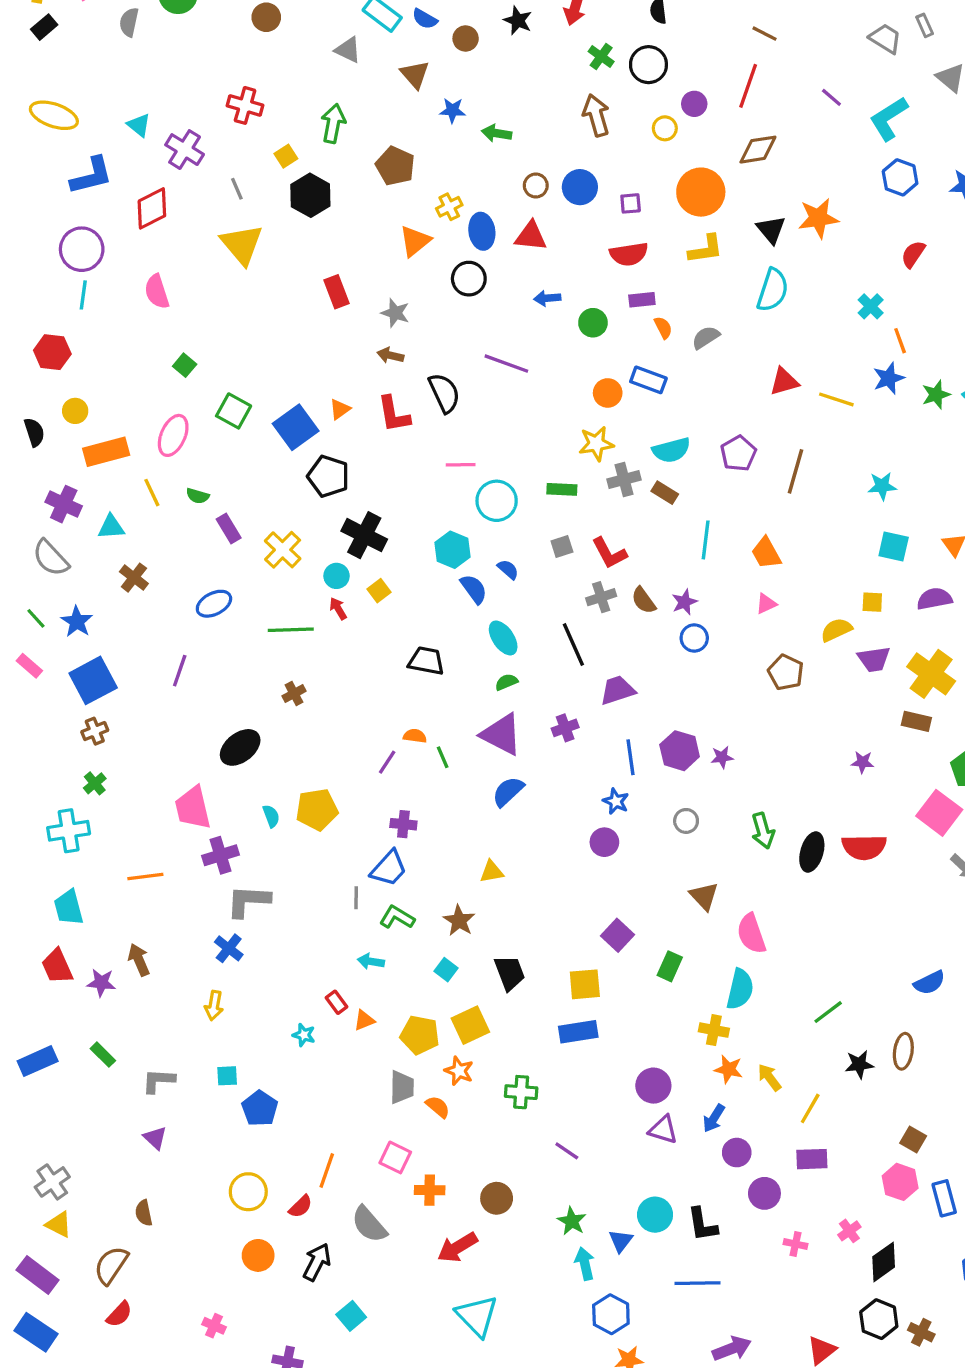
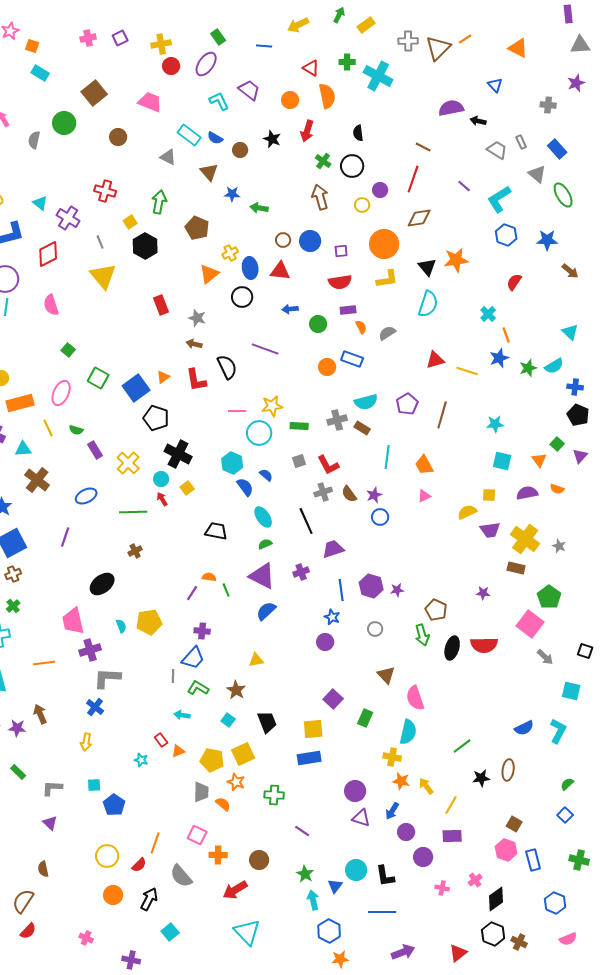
yellow star: (596, 444) -> (272, 406), moved
brown cross: (134, 578) -> (37, 480), size x1.4
brown pentagon: (786, 672) -> (436, 610), moved

